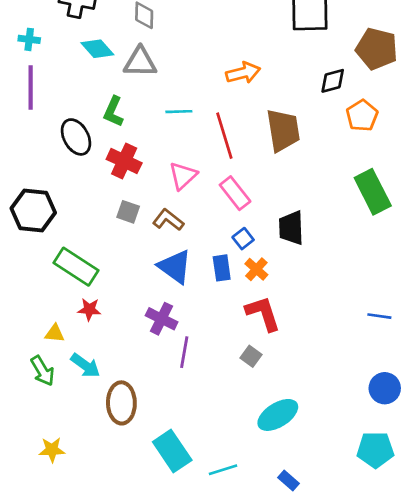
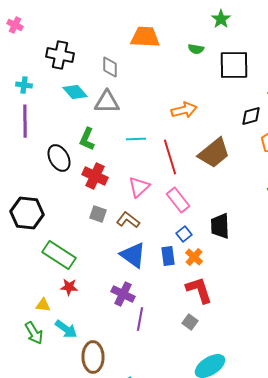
brown trapezoid: (283, 130) -> (214, 153), turned 60

